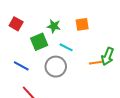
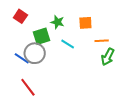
orange line: (96, 63) -> (102, 41), moved
gray circle: (56, 67) -> (35, 53), moved

